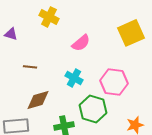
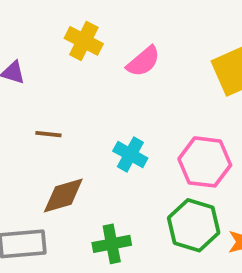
pink semicircle: (81, 43) -> (143, 61), moved
green hexagon: (93, 109) -> (194, 225), moved

